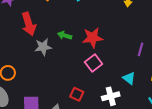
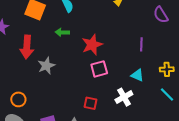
red arrow: (29, 24) -> (27, 47), turned 35
green arrow: (65, 35) -> (62, 32), moved
pink square: (94, 63) -> (99, 69), turned 36

